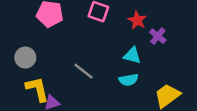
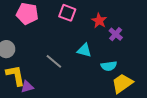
cyan triangle: (132, 55) -> (84, 50), moved
cyan semicircle: (128, 80) -> (109, 66), moved

